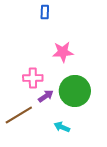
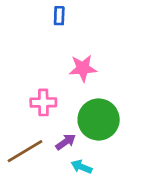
purple arrow: (46, 96) -> (66, 142), moved

